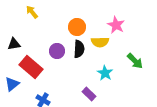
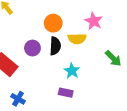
cyan star: (105, 73) -> (72, 71), moved
purple rectangle: (89, 94) -> (66, 93), turned -32

